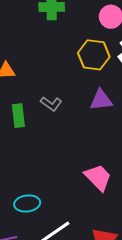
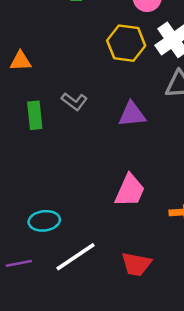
purple triangle: (101, 100) -> (132, 114), moved
pink trapezoid: (98, 177) -> (130, 190), turned 68

